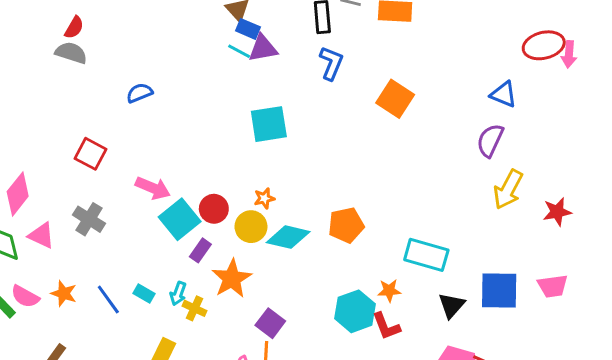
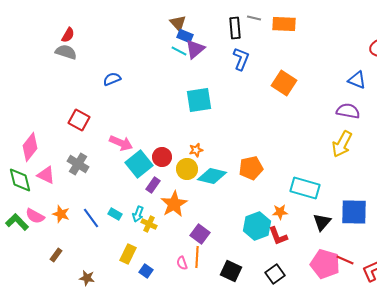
purple triangle: (263, 48) -> (195, 49), turned -30
purple semicircle: (490, 140) -> (348, 111), turned 75
yellow arrow: (508, 189) -> (342, 144), moved

